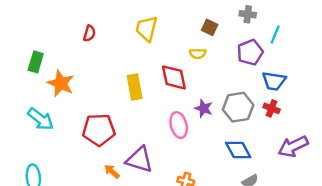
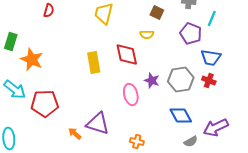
red semicircle: (89, 33) -> (49, 10), moved
purple pentagon: (250, 52) -> (191, 34), turned -30
red pentagon: (99, 130) -> (45, 104), moved
purple arrow: (293, 146) -> (216, 128), moved

